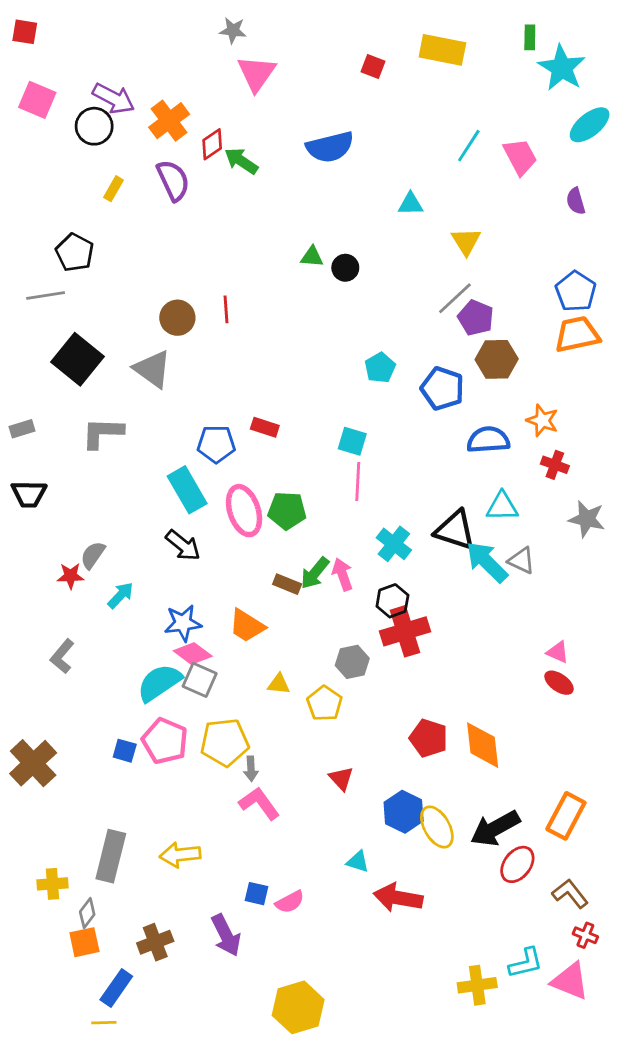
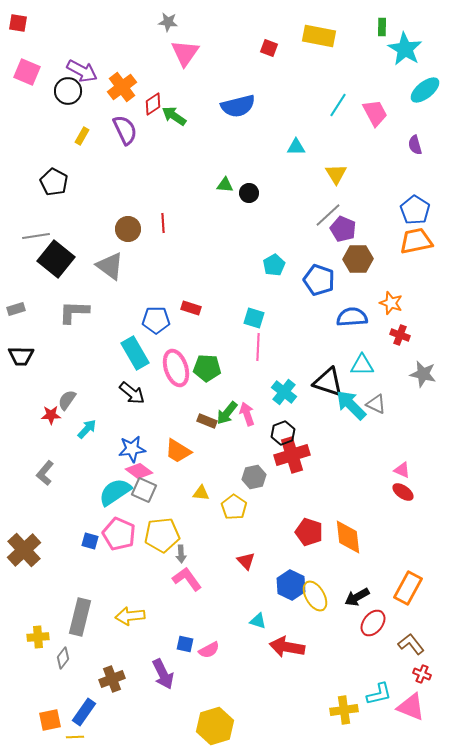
gray line: (46, 295) -> (36, 236), moved
black arrow: (495, 828) -> (357, 597), size x0.7
orange square: (84, 942) -> (50, 720), moved

